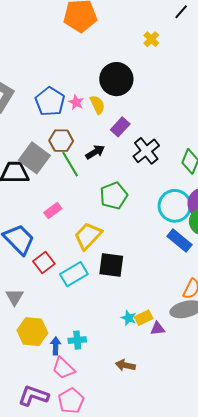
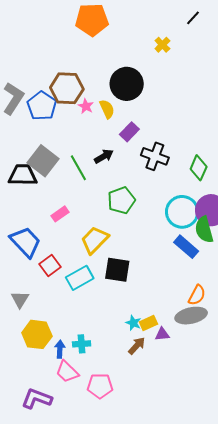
blue pentagon: (50, 101) -> (42, 106), moved
brown hexagon: (61, 141) -> (67, 88), moved, size x1.4
black cross: (146, 151) -> (155, 156), turned -32
brown arrow: (125, 365) -> (137, 346), moved, turned 120
pink pentagon: (71, 401) -> (100, 386), moved, turned 30

